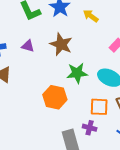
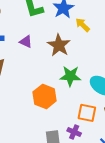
yellow arrow: (91, 16) -> (83, 25), moved

